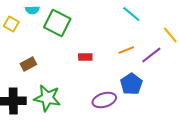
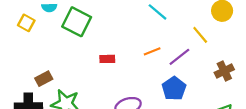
brown rectangle: (28, 64) -> (44, 79), moved
blue pentagon: (131, 84) -> (174, 89), moved

